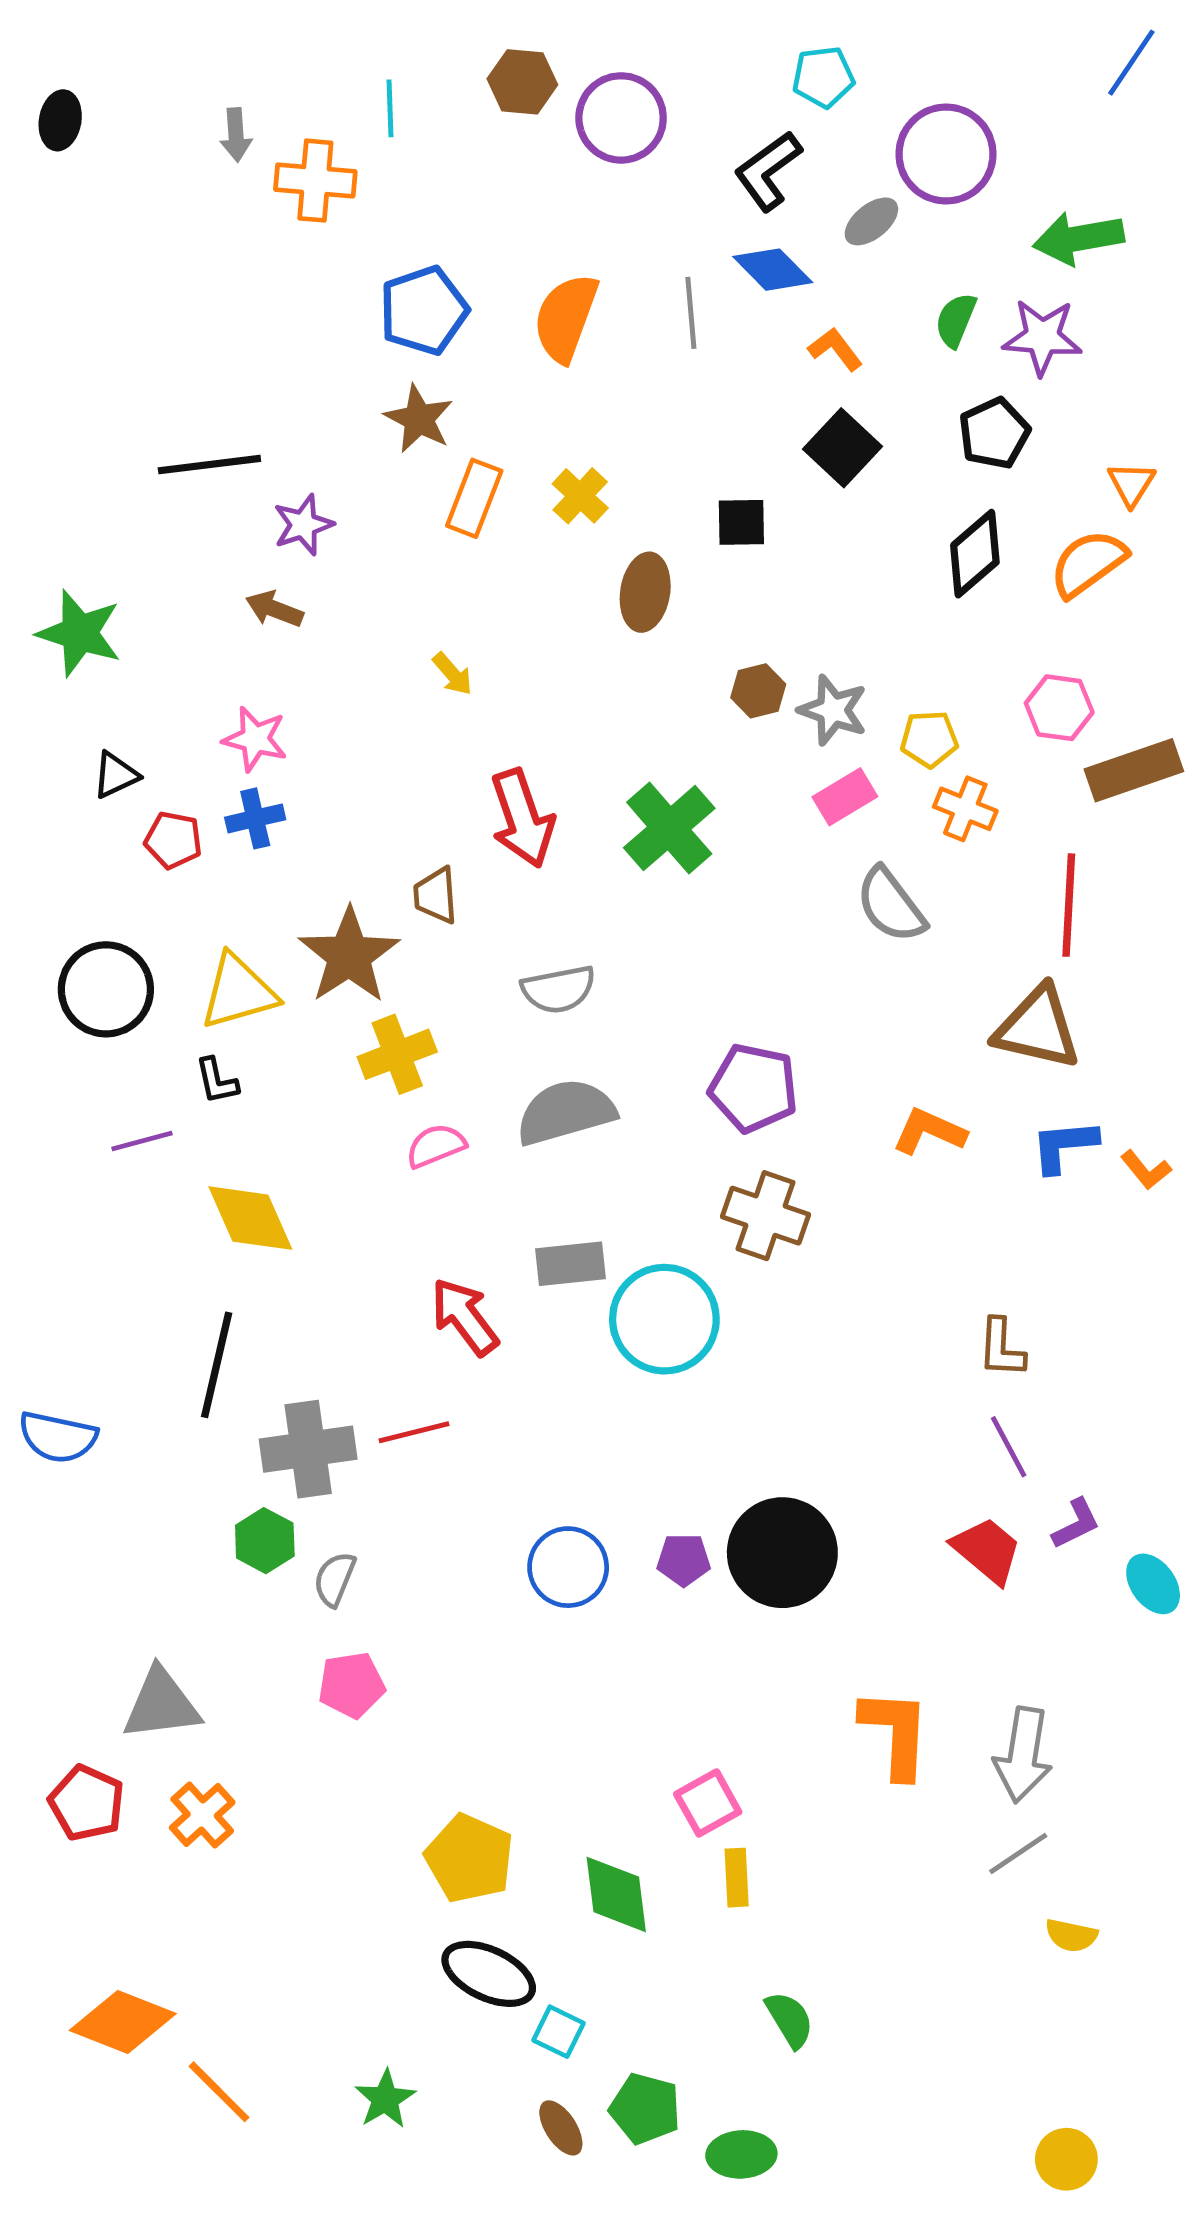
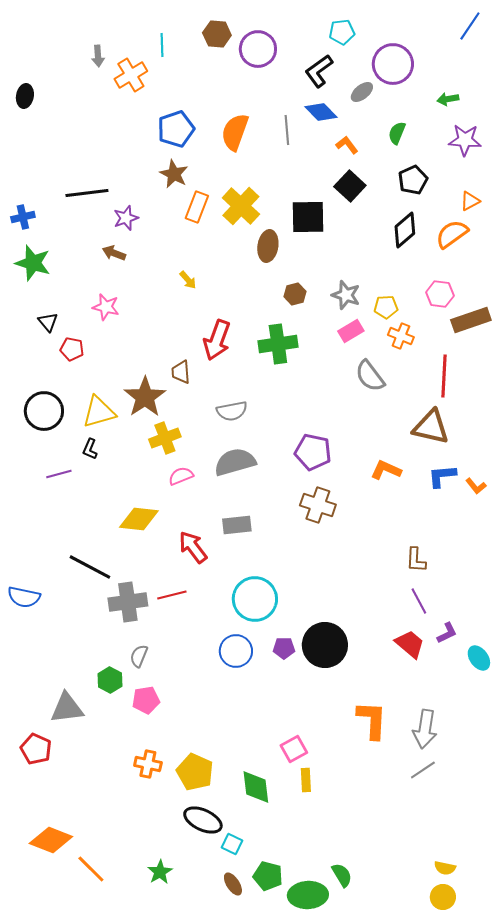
black ellipse: (60, 120) -> (25, 96), moved
orange cross: (315, 181) -> (131, 75), turned -36
green arrow: (1078, 238) -> (448, 99), size x0.6
purple star: (1042, 337) -> (465, 140), moved
orange triangle: (1131, 484) -> (470, 201), turned 30
yellow cross: (580, 496) -> (241, 206), size x1.6
black square: (741, 522) -> (308, 217), size x1.6
brown hexagon: (758, 691) -> (295, 294), moved
black triangle: (116, 775) -> (48, 322), turned -45
blue cross: (255, 818) -> (23, 217), moved
red arrow: (522, 818) -> (217, 340), turned 39
green cross: (669, 828) -> (278, 344), turned 33
black L-shape: (217, 1081) -> (90, 449), turned 35
yellow diamond: (250, 1218) -> (139, 519), moved, turned -60
cyan circle: (664, 1319) -> (255, 599), moved
black line: (217, 1365) -> (90, 567), turned -75
green hexagon: (265, 1541) -> (110, 680), moved
orange cross: (202, 1815) -> (148, 764), moved, turned -36
yellow semicircle: (1071, 1935) -> (445, 868), moved
green semicircle: (790, 2020) -> (342, 875), moved
green ellipse: (741, 2154) -> (308, 895), size x1.4

